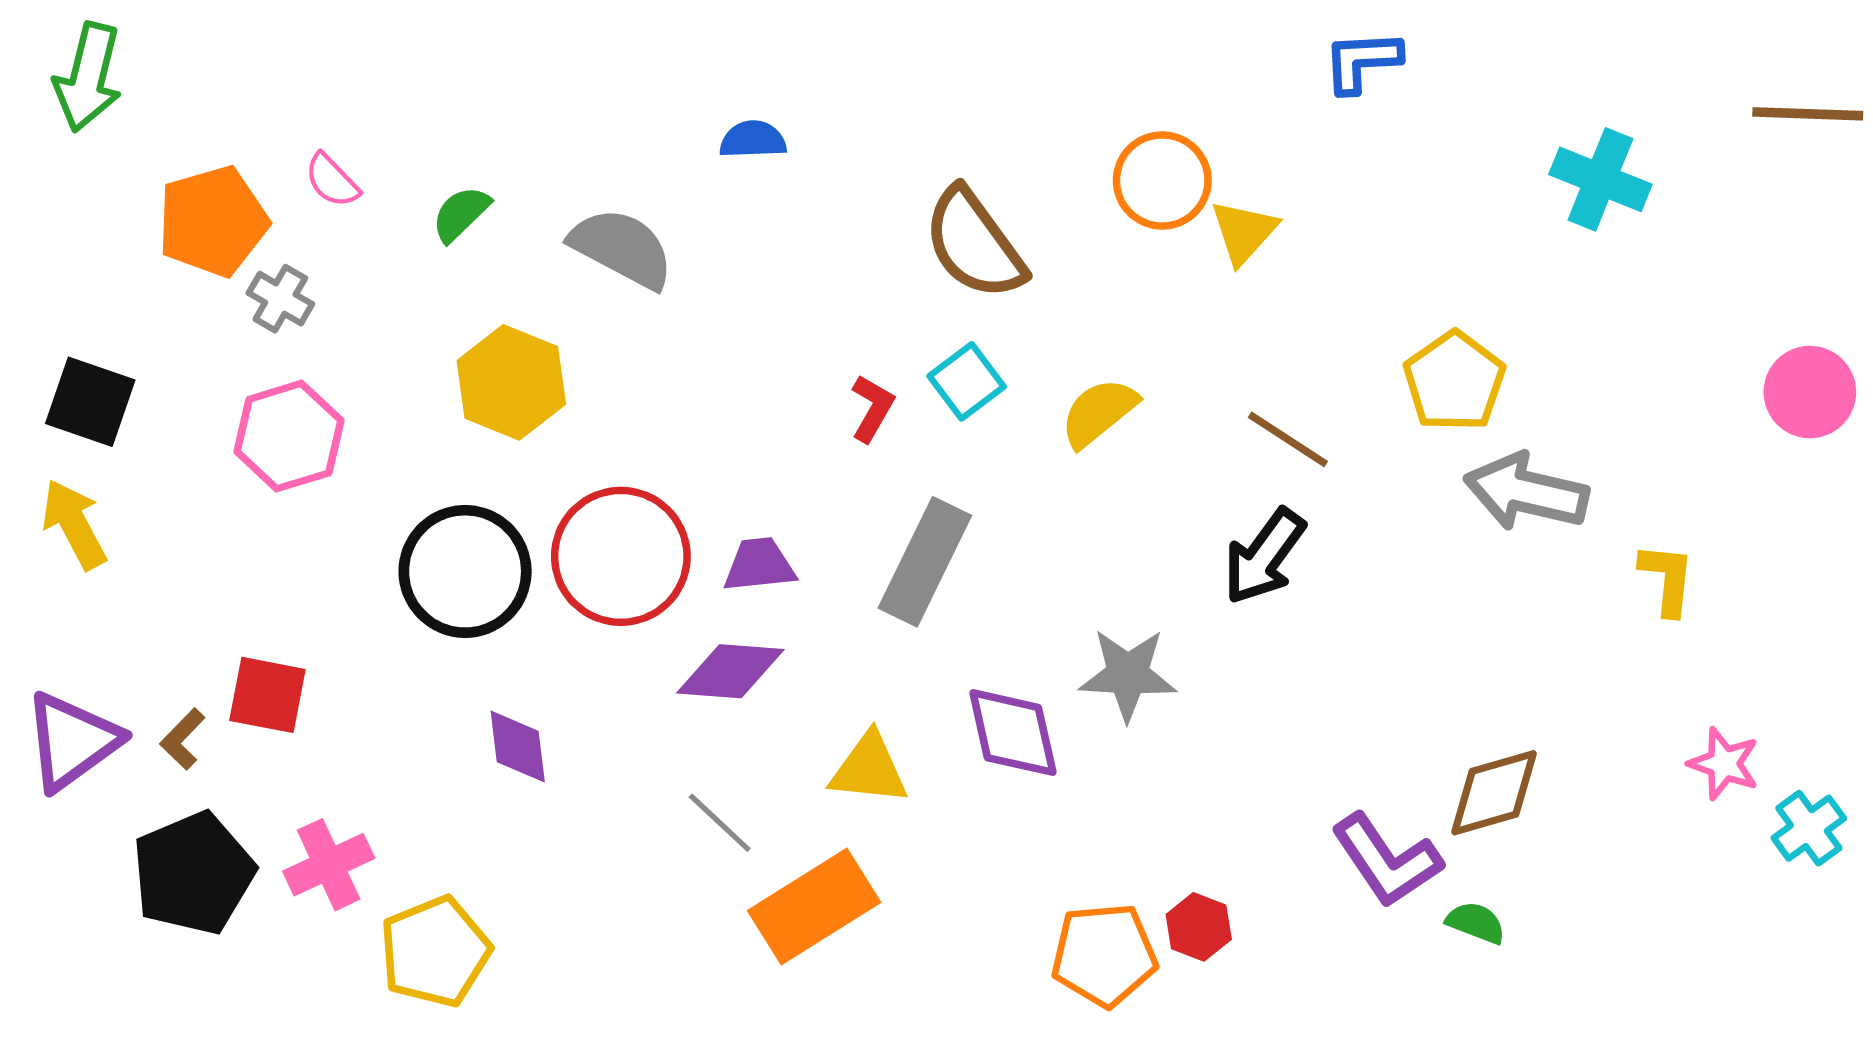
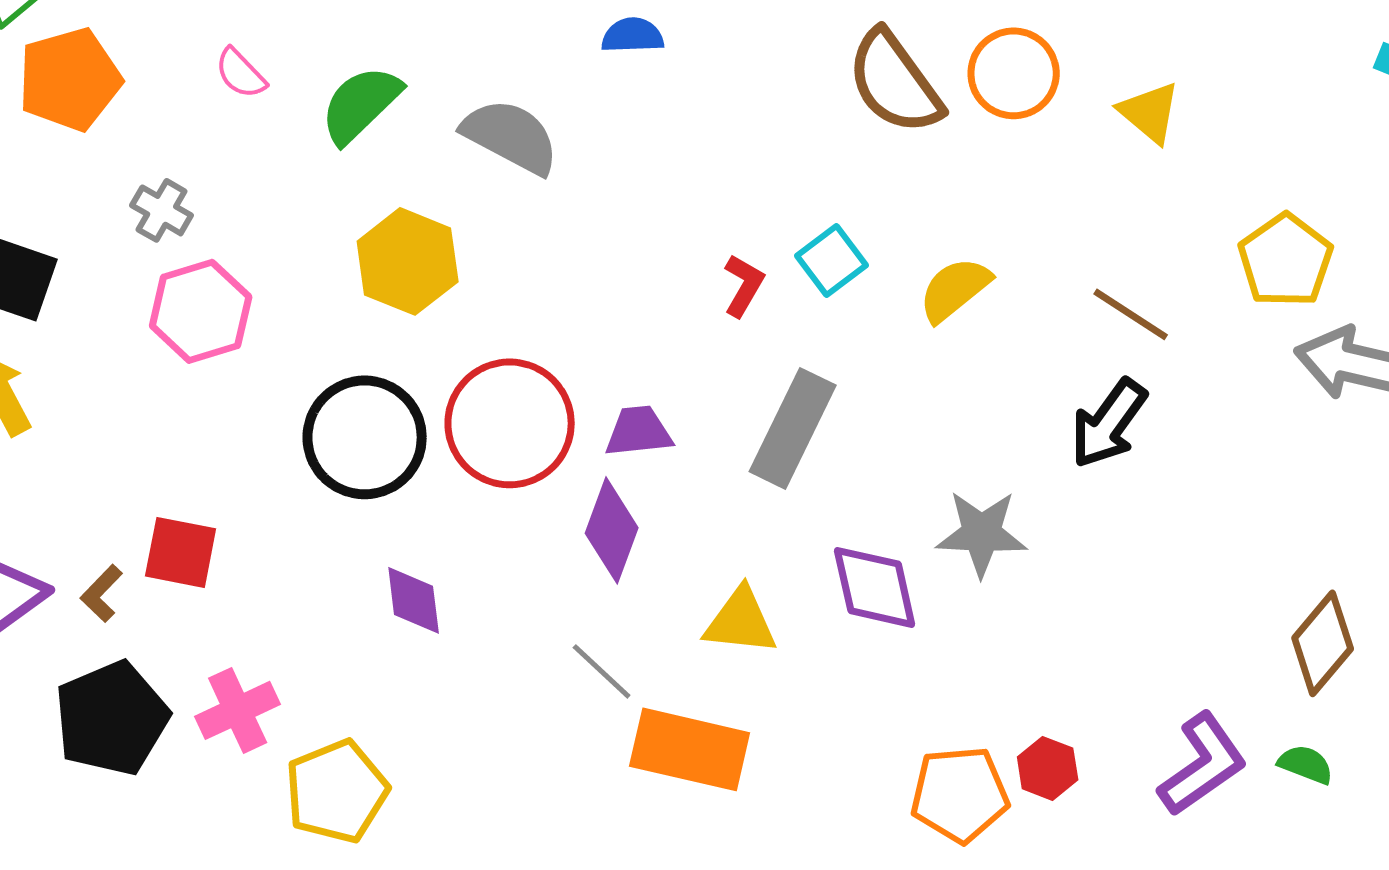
green semicircle: (461, 214) -> (361, 104), size x1.5
orange pentagon: (213, 221) -> (70, 79), moved
yellow triangle: (1244, 232) -> (1150, 112), moved, turned -32
brown semicircle: (974, 244) -> (895, 82), moved
gray cross: (280, 299) -> (162, 210), moved
purple diamond: (730, 671) -> (612, 530), turned -74
brown diamond: (1494, 793) -> (1323, 643), turned -34
purple L-shape: (1387, 860) -> (1203, 764), moved, turned -91
orange rectangle: (814, 907) -> (690, 749), turned 45

